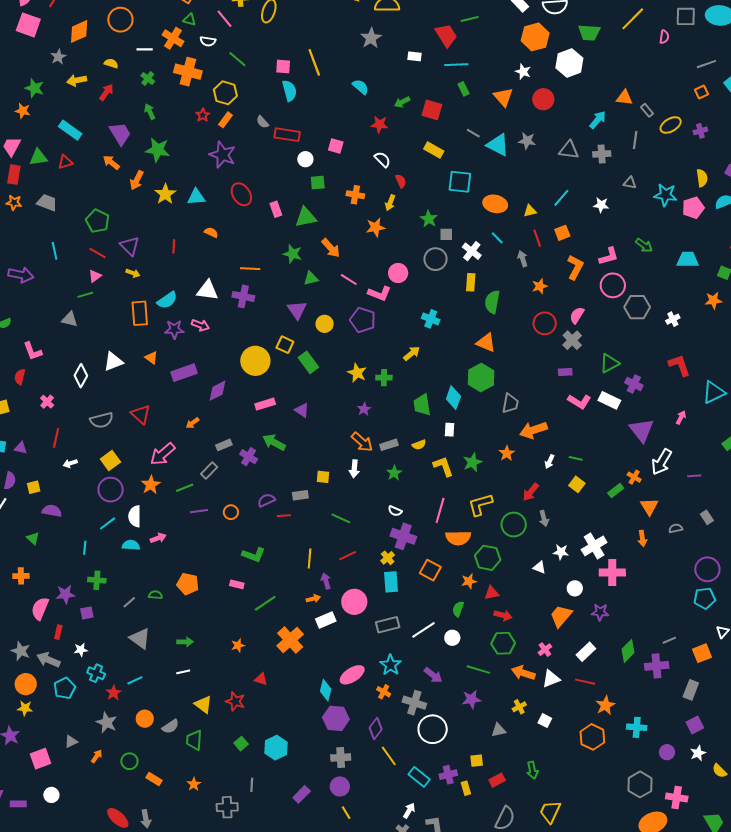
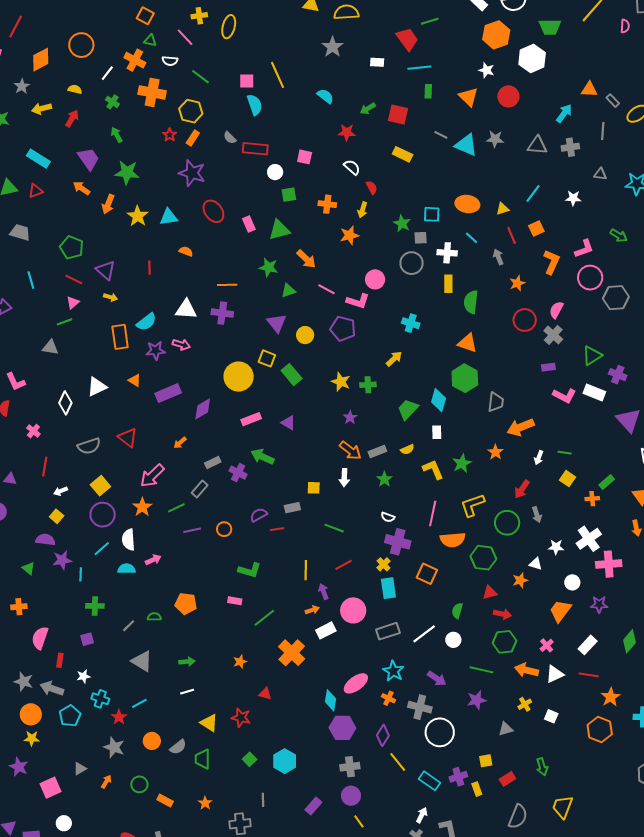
white line: (145, 49) -> (107, 73), turned -49
green rectangle: (464, 89) -> (428, 91), turned 32
cyan square: (460, 182) -> (432, 214), moved, size x0.7
white cross: (472, 251) -> (447, 253), turned -30
green trapezoid: (422, 405) -> (408, 409), turned 55
orange cross: (634, 477) -> (592, 499), moved, turned -32
yellow square: (34, 487) -> (57, 516), moved, turned -32
orange star: (469, 581) -> (520, 580), moved
purple star: (65, 594) -> (62, 560), moved

